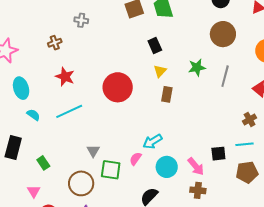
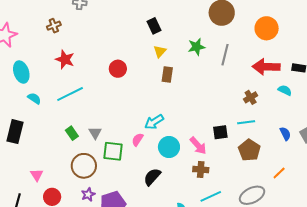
red circle: (118, 87) -> (118, 69), size x0.6
green rectangle: (43, 163) -> (72, 133), moved
brown pentagon: (247, 172) -> (249, 150), turned -30

